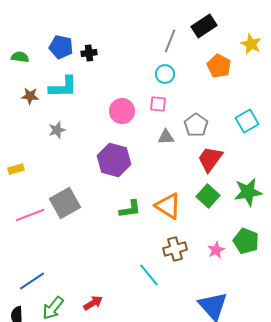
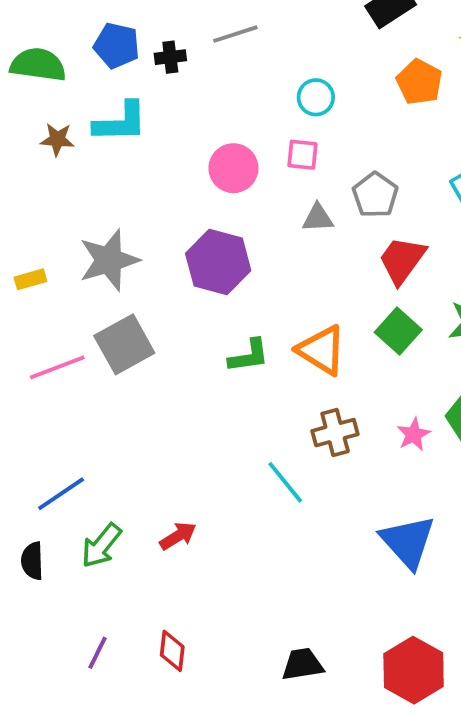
gray line: (170, 41) -> (235, 34), moved, turned 50
green semicircle: (20, 57) -> (38, 65), size x1.6
gray star: (57, 130) -> (109, 260), moved, size x1.8

